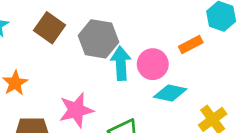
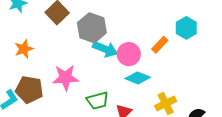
orange rectangle: (191, 44) -> (160, 45), turned -30
cyan arrow: (121, 63) -> (105, 49), turned 105

